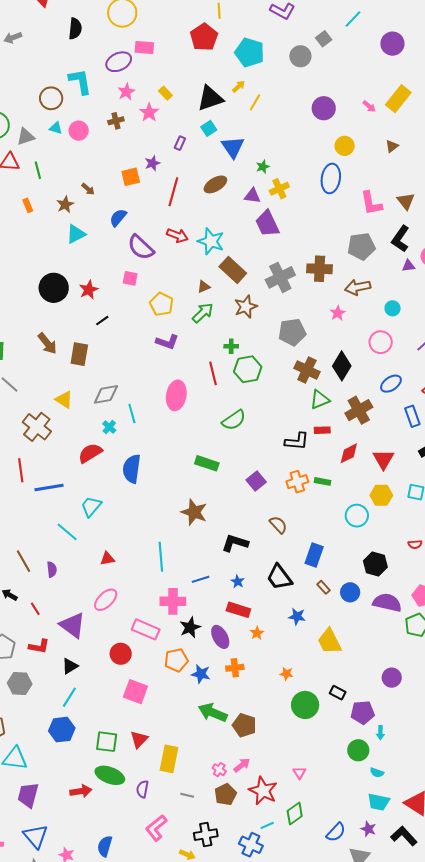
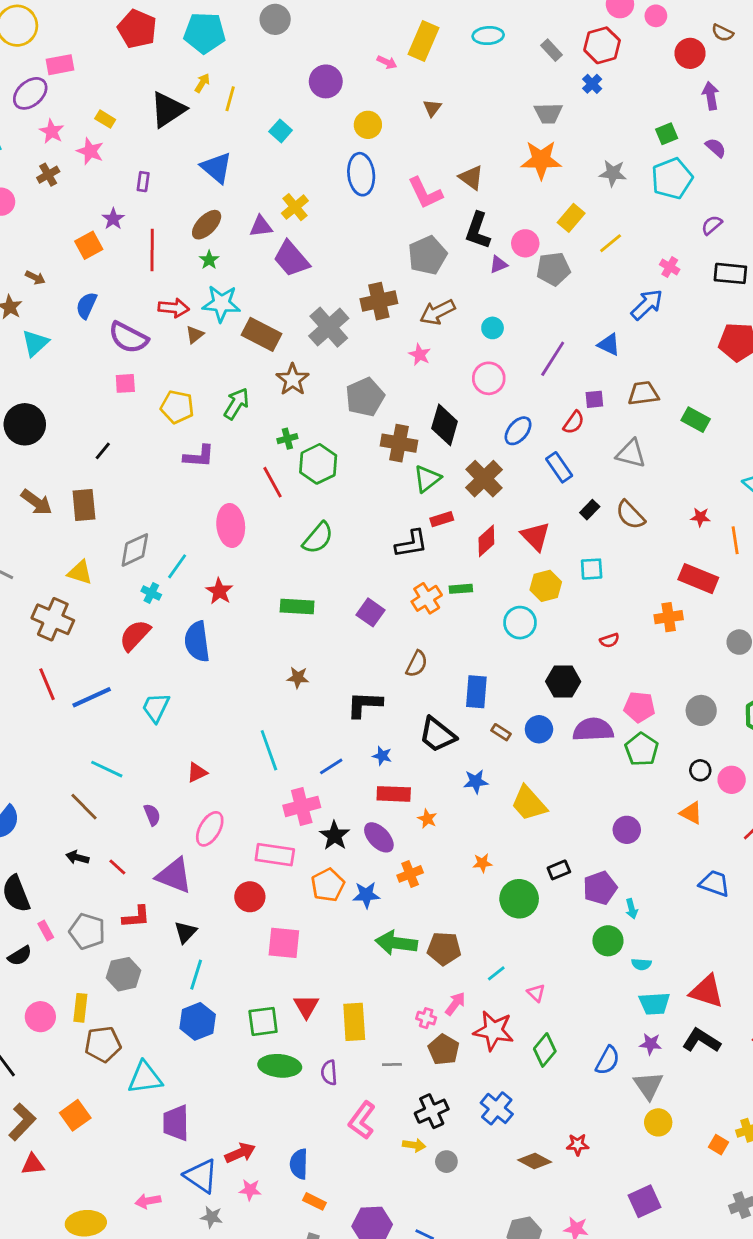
cyan square: (209, 128) -> (281, 131), moved
green star: (263, 167) -> (209, 260), moved
brown triangle: (204, 287) -> (195, 335), moved
red star: (89, 290) -> (219, 591), moved
cyan line: (132, 413) -> (177, 566), turned 66
brown star: (194, 512) -> (298, 678), size x0.6
brown semicircle: (278, 525) -> (417, 664), turned 84
cyan line: (67, 532) -> (107, 769), moved
purple semicircle: (52, 569) -> (152, 815), moved
black rectangle: (338, 693) -> (559, 870), turned -35
red arrow: (81, 791) -> (240, 1153), moved
cyan line: (267, 825) -> (496, 973), moved
blue cross: (251, 845) -> (497, 1108), turned 30

